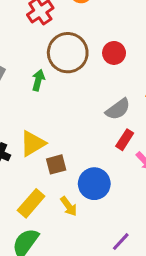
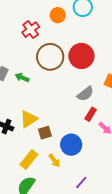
red circle: (114, 53) -> (81, 56), size x1.6
green arrow: (38, 80) -> (22, 78), moved, turned -80
purple line: (121, 242) -> (81, 183), moved

